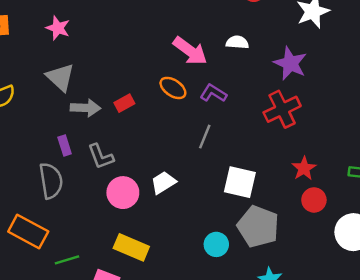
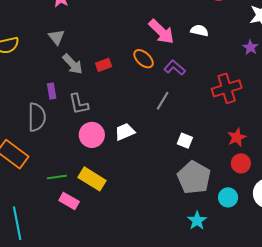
purple star: (290, 63) -> (250, 47), moved, size x0.6
gray triangle: (60, 77) -> (56, 37), size x0.7
gray arrow: (86, 108) -> (73, 64), turned 35
white square: (240, 182) -> (185, 141), size x0.6
cyan circle: (216, 244) -> (228, 197), moved
green line: (67, 260) -> (57, 177), moved

